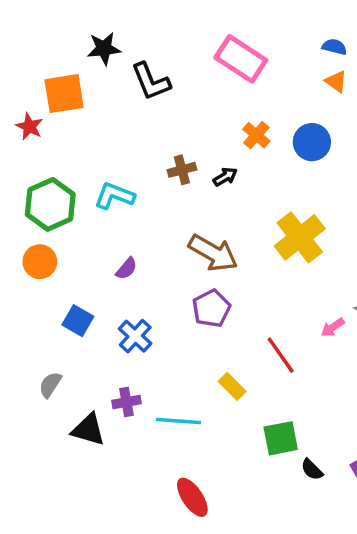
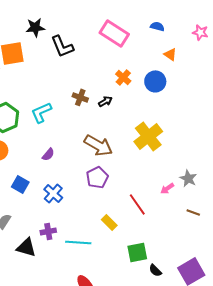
blue semicircle: (334, 47) -> (157, 26), moved
orange triangle: (336, 81) -> (170, 54), moved
brown cross: (182, 170) -> (80, 97), turned 35
cyan L-shape: (114, 196) -> (41, 112), turned -45

